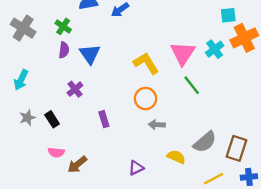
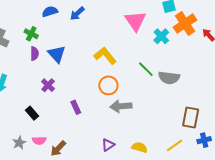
pink triangle: (183, 53) -> (135, 21), moved
gray star: (27, 118) -> (19, 143), moved
gray arrow: (157, 125) -> (121, 106), size x1.5
gray semicircle: (205, 142) -> (169, 78), moved, turned 55
yellow semicircle: (176, 157) -> (140, 147), moved

